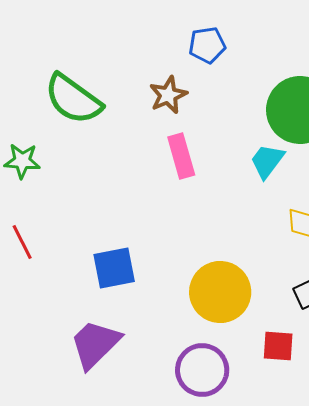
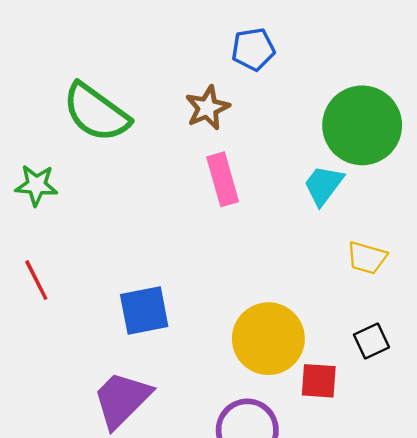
red square: (278, 346) -> (319, 381), moved

